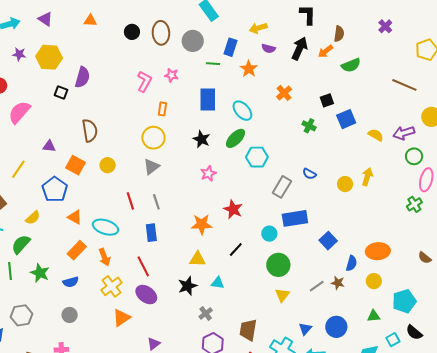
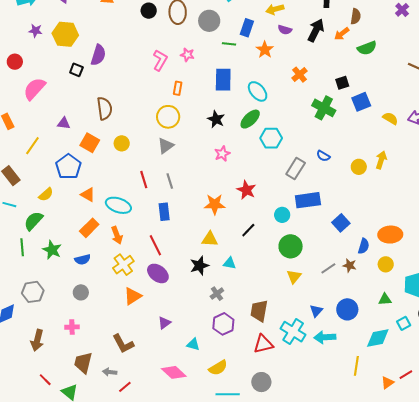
green cross: (309, 126) -> (324, 108), size x1.6

